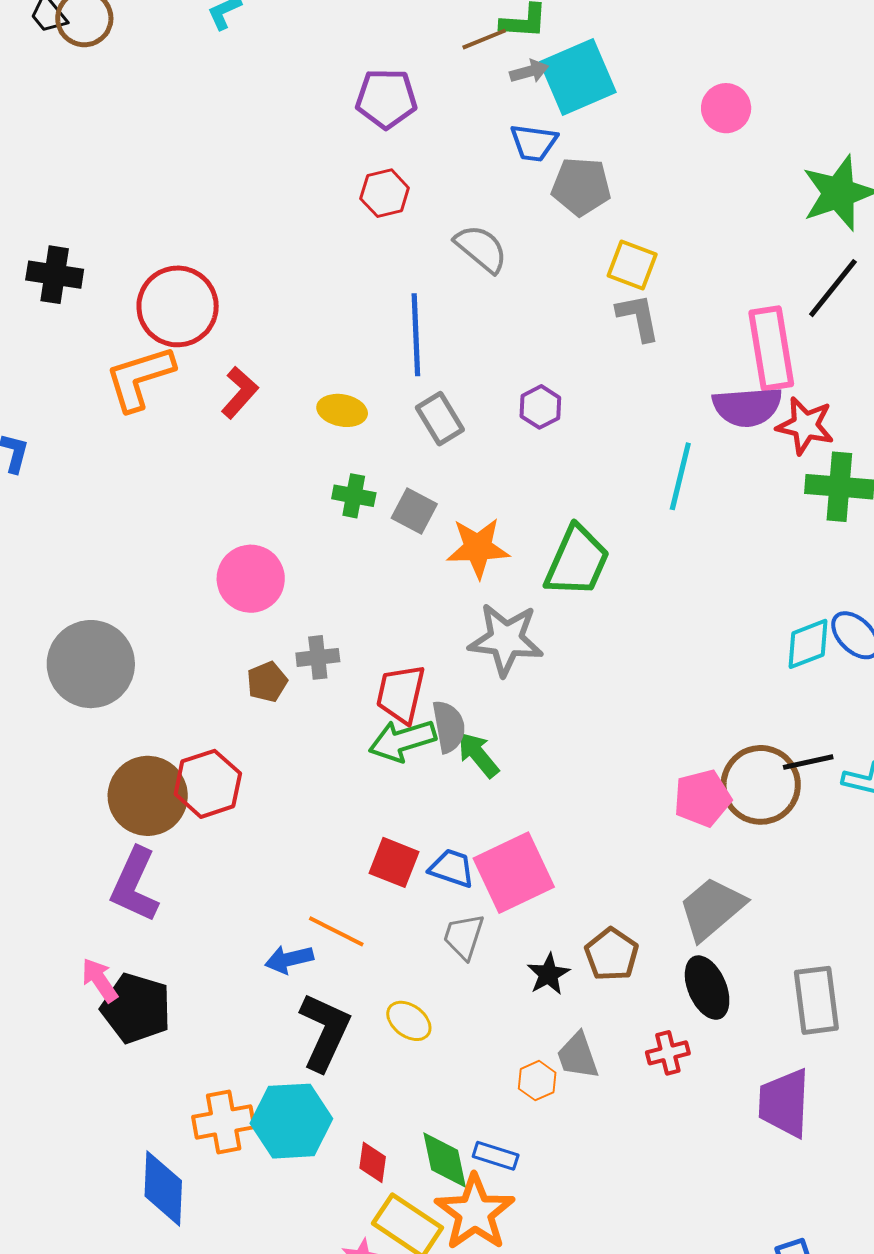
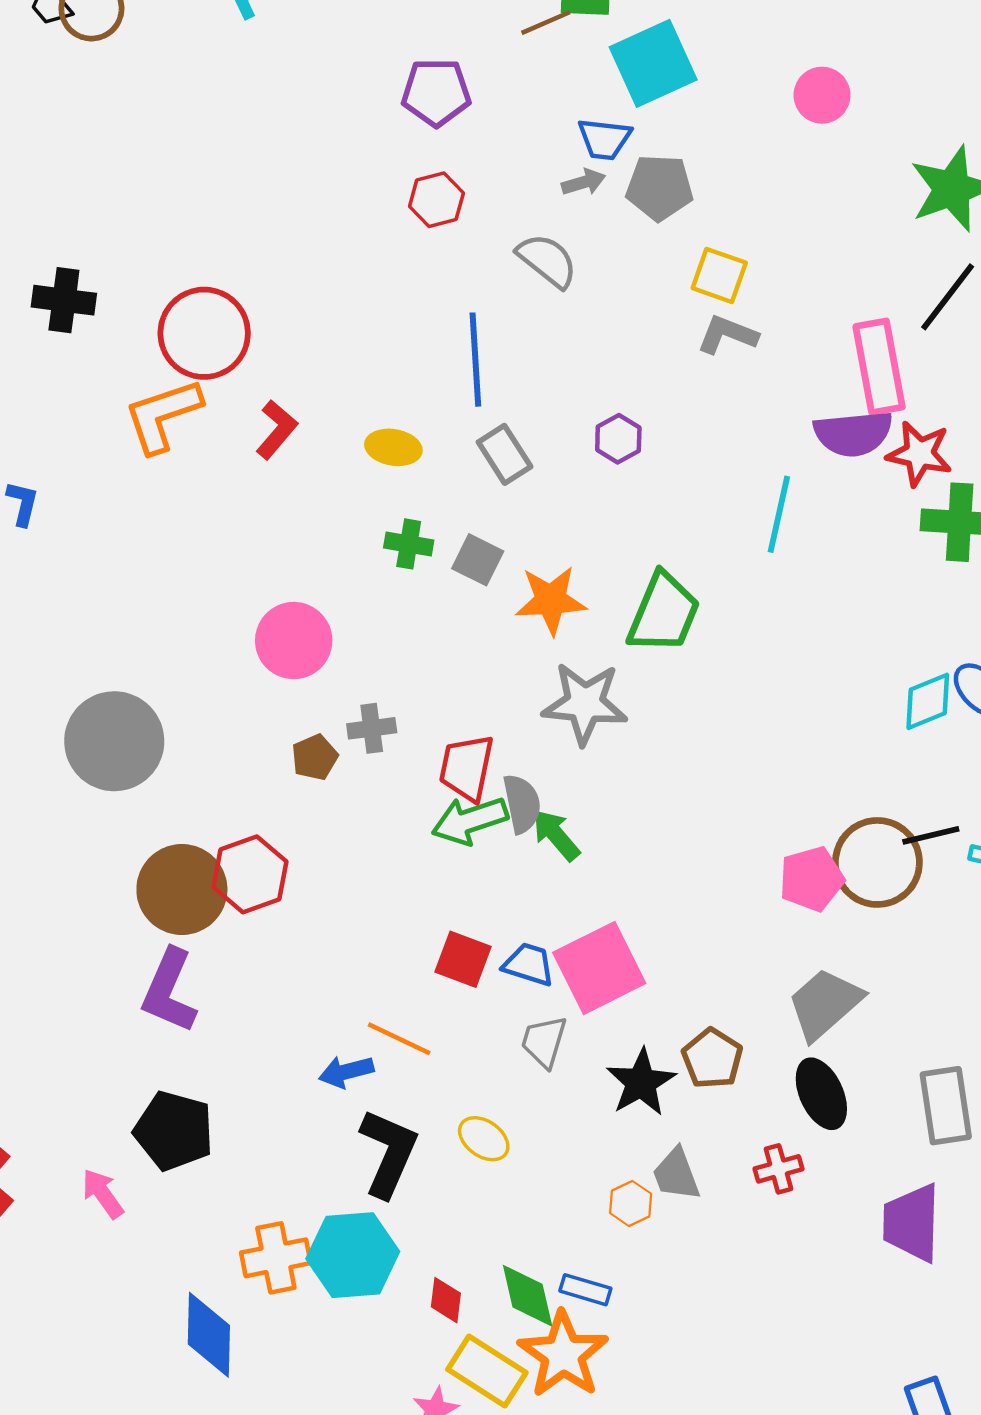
gray arrow: (529, 71) -> (584, 182), moved
gray L-shape: (638, 317) -> (727, 335), turned -56
black star: (548, 974) -> (641, 1082), size x1.4
pink arrow: (100, 980) -> (103, 1194), moved

